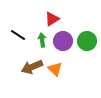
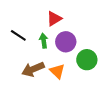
green circle: (87, 41) -> (87, 60), moved

